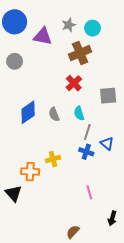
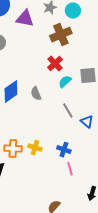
cyan semicircle: (79, 113) -> (65, 82), moved, turned 64
gray line: (87, 132) -> (68, 111), turned -49
blue cross: (86, 152) -> (64, 150), moved
yellow cross: (53, 159) -> (35, 148), moved, turned 32

